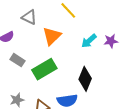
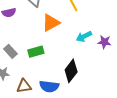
gray rectangle: (17, 60) -> (10, 51), moved
green rectangle: (44, 69) -> (36, 52), size x0.7

